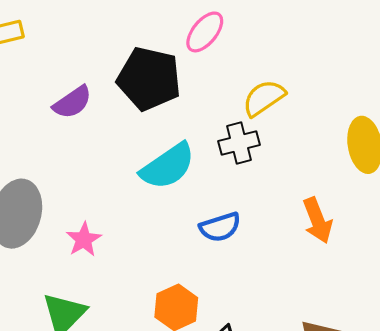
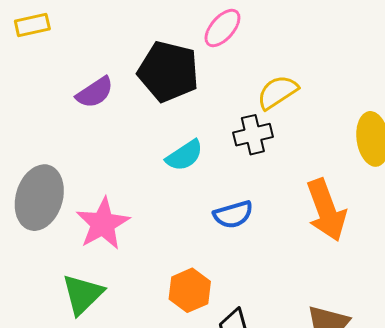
cyan semicircle: (168, 166) -> (184, 155), size x0.7
orange arrow: (318, 220) -> (326, 210), size x1.4
pink star: (84, 240) -> (103, 224), size x1.6

